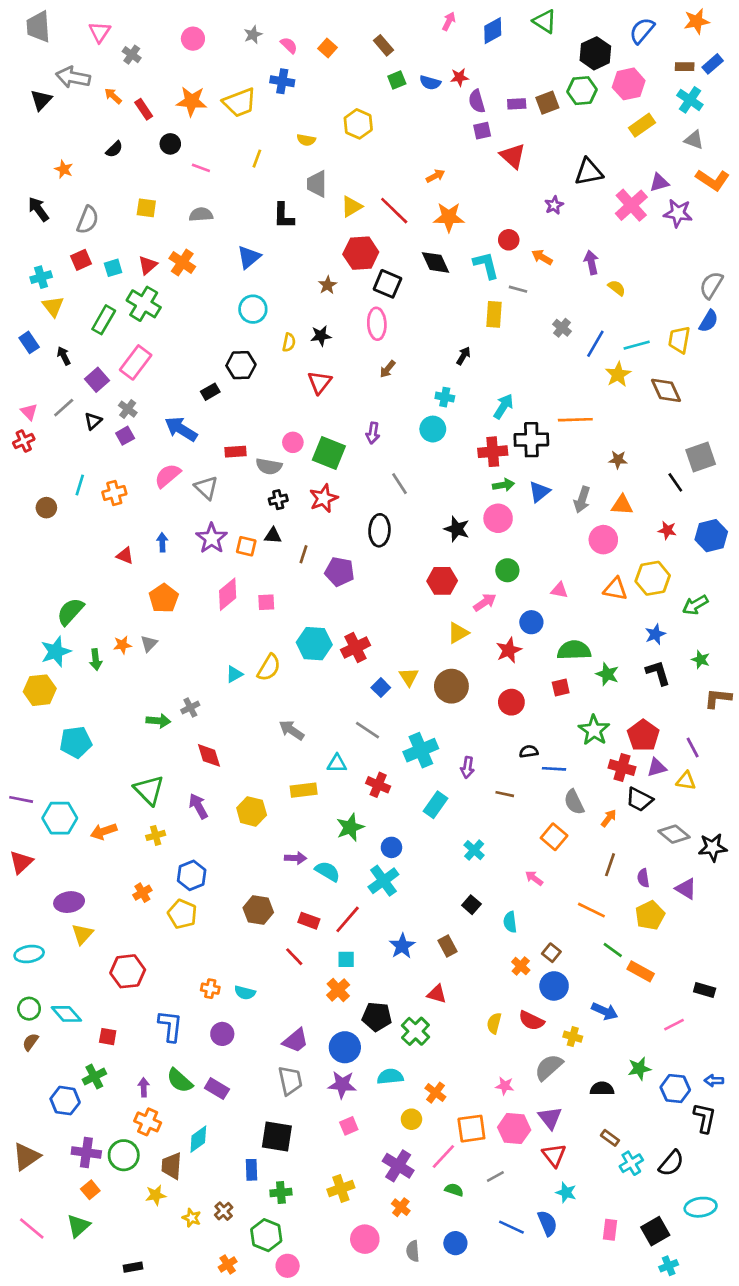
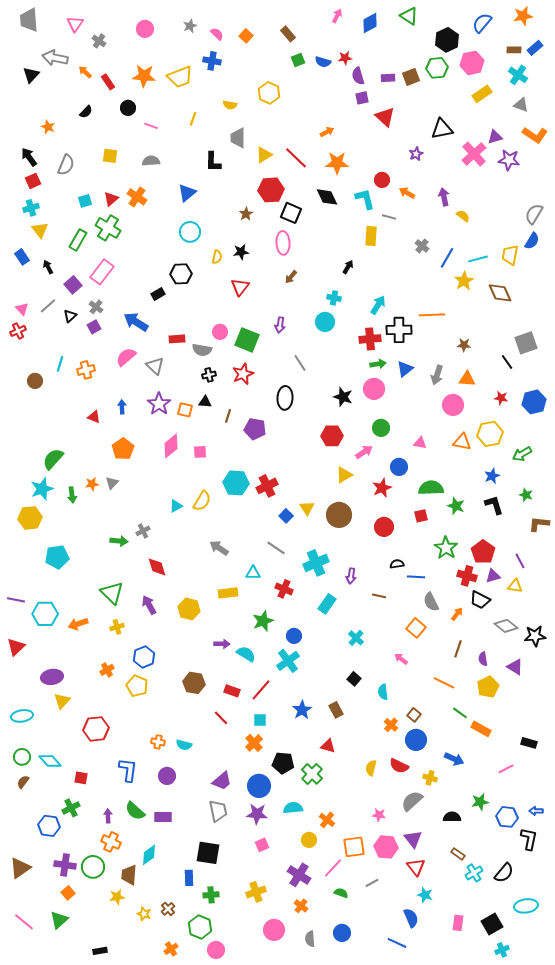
red square: (81, 260) -> (33, 181), moved
purple rectangle: (217, 1089) -> (163, 817), turned -30
blue line: (511, 1227) -> (397, 943), moved

